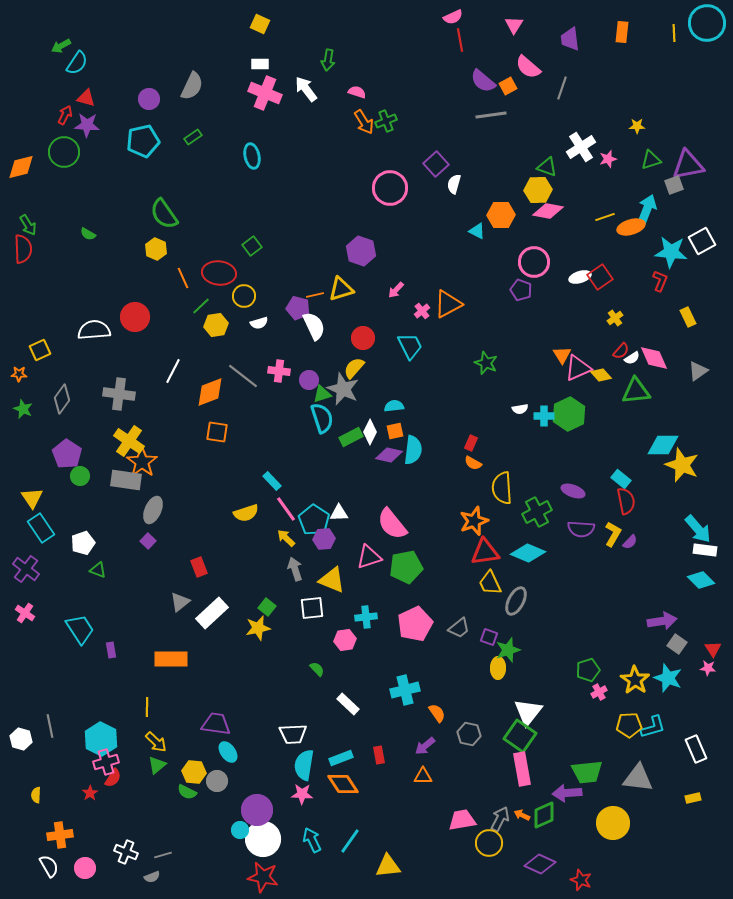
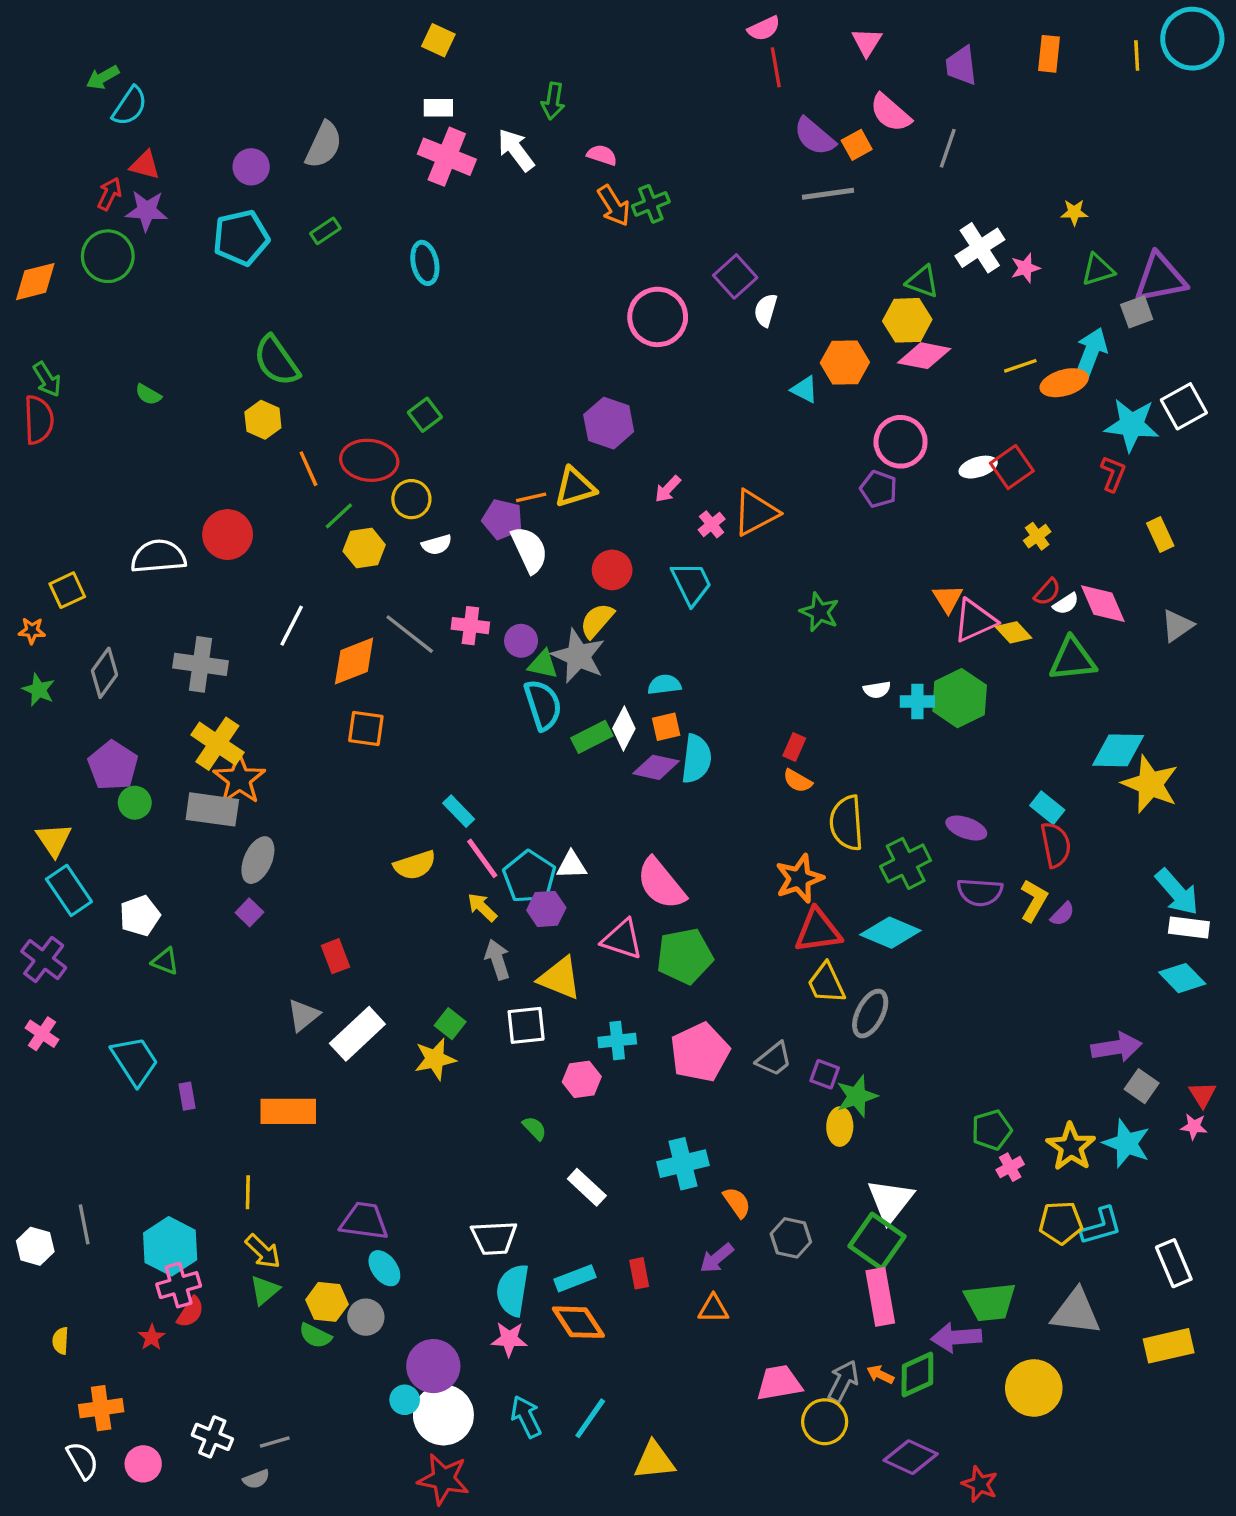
green triangle: (322, 394) -> (543, 664), turned 30
pink triangle: (369, 557) -> (622, 939), turned 36
yellow rectangle: (693, 798) -> (1169, 1346), size x1.8

